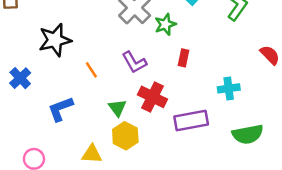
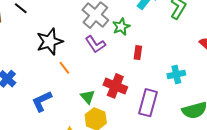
black star: (55, 40) -> (50, 42), moved
purple L-shape: (134, 62) -> (95, 44), moved
purple rectangle: (191, 121) -> (148, 103), turned -60

